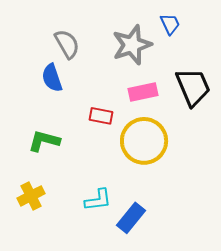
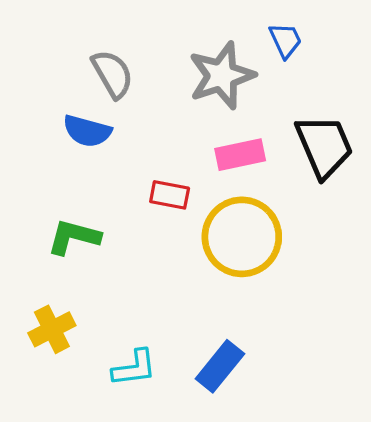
blue semicircle: (52, 78) -> (87, 131), turned -56
cyan L-shape: (98, 200) -> (134, 368), moved

